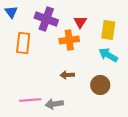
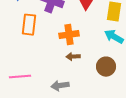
orange cross: (69, 40) -> (69, 35), moved
pink line: (30, 100) -> (20, 77), moved

